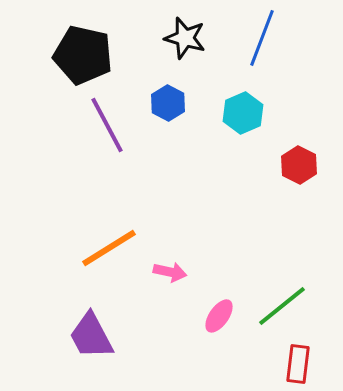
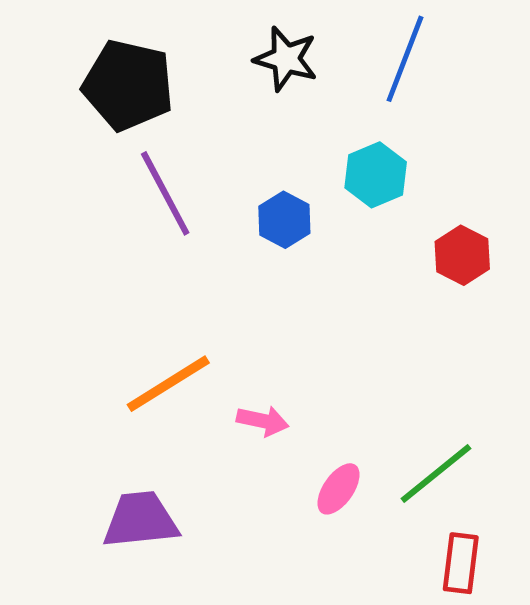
blue hexagon: (168, 103) -> (284, 220), moved
purple trapezoid: (91, 336) -> (140, 520), turned 112

